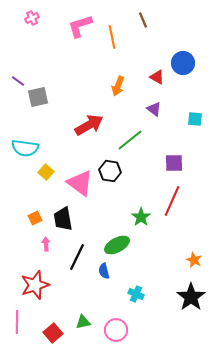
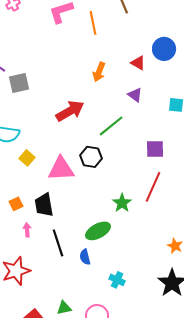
pink triangle: (80, 183) -> (61, 169), turned -40
black line: (77, 257) -> (58, 243), turned -44

